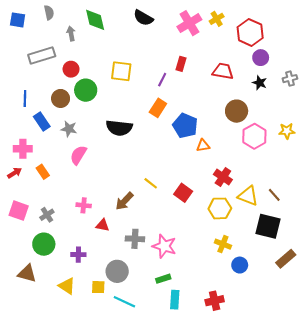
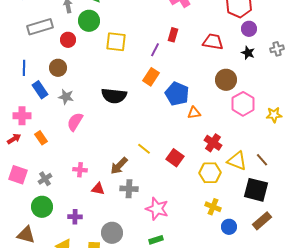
green circle: (86, 90) -> (89, 21), moved
yellow star: (287, 131) -> (274, 115), moved
gray cross: (135, 239) -> (129, 189), moved
brown rectangle: (286, 259) -> (262, 221), moved

